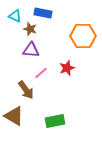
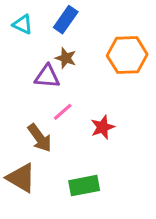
blue rectangle: (43, 13) -> (66, 20), turned -66
brown star: (30, 29) -> (66, 58), moved
red star: (67, 68) -> (103, 127), moved

